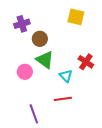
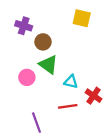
purple cross: (22, 24) -> (24, 26), turned 35
red cross: (86, 62) -> (94, 96), moved
cyan triangle: (66, 76) -> (71, 82), turned -32

